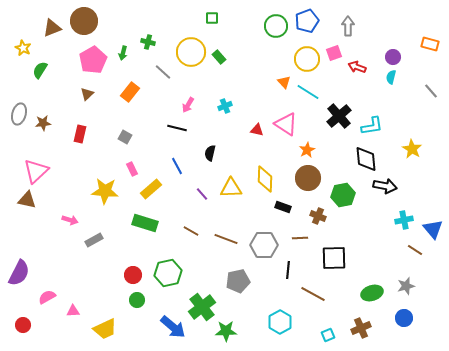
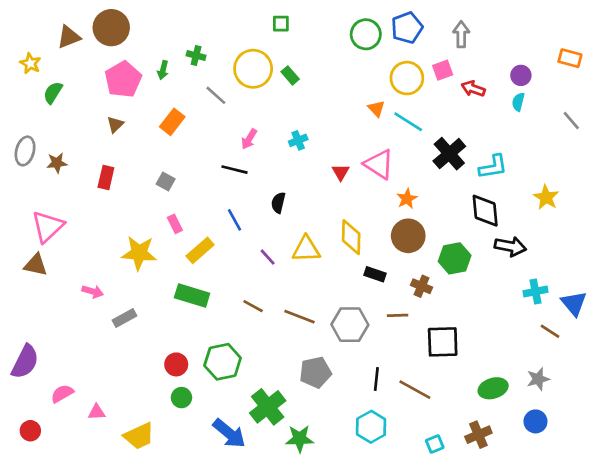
red triangle: (257, 130) -> (341, 172), turned 48
black line: (288, 270) -> (376, 379), moved

